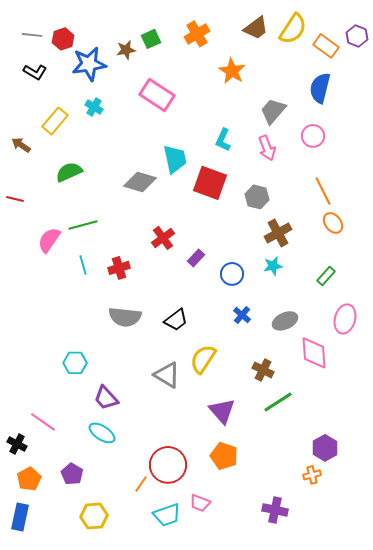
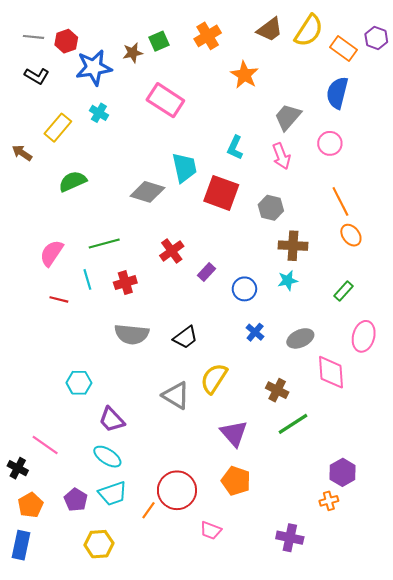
red line: (15, 199) -> (59, 299), moved
green line: (83, 225) -> (104, 244), moved
brown cross: (278, 233) -> (293, 246), turned 32
cyan trapezoid: (167, 515) -> (113, 493), moved

